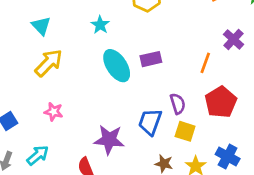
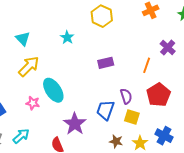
cyan ellipse: (117, 66) -> (53, 90), moved
purple star: (109, 140) -> (75, 124), turned 30

